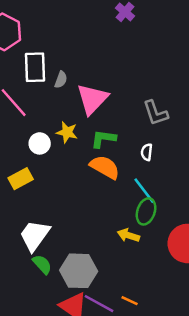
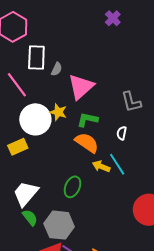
white circle: (40, 143) -> (35, 119), size x1.8
green ellipse: (146, 211) -> (72, 187), moved
yellow arrow: (128, 235) -> (101, 166), moved

